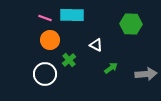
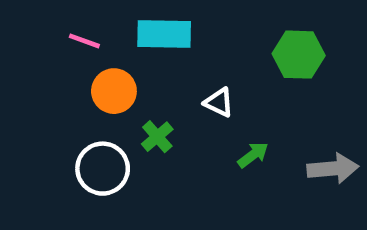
pink line: (45, 18) -> (84, 41), moved

